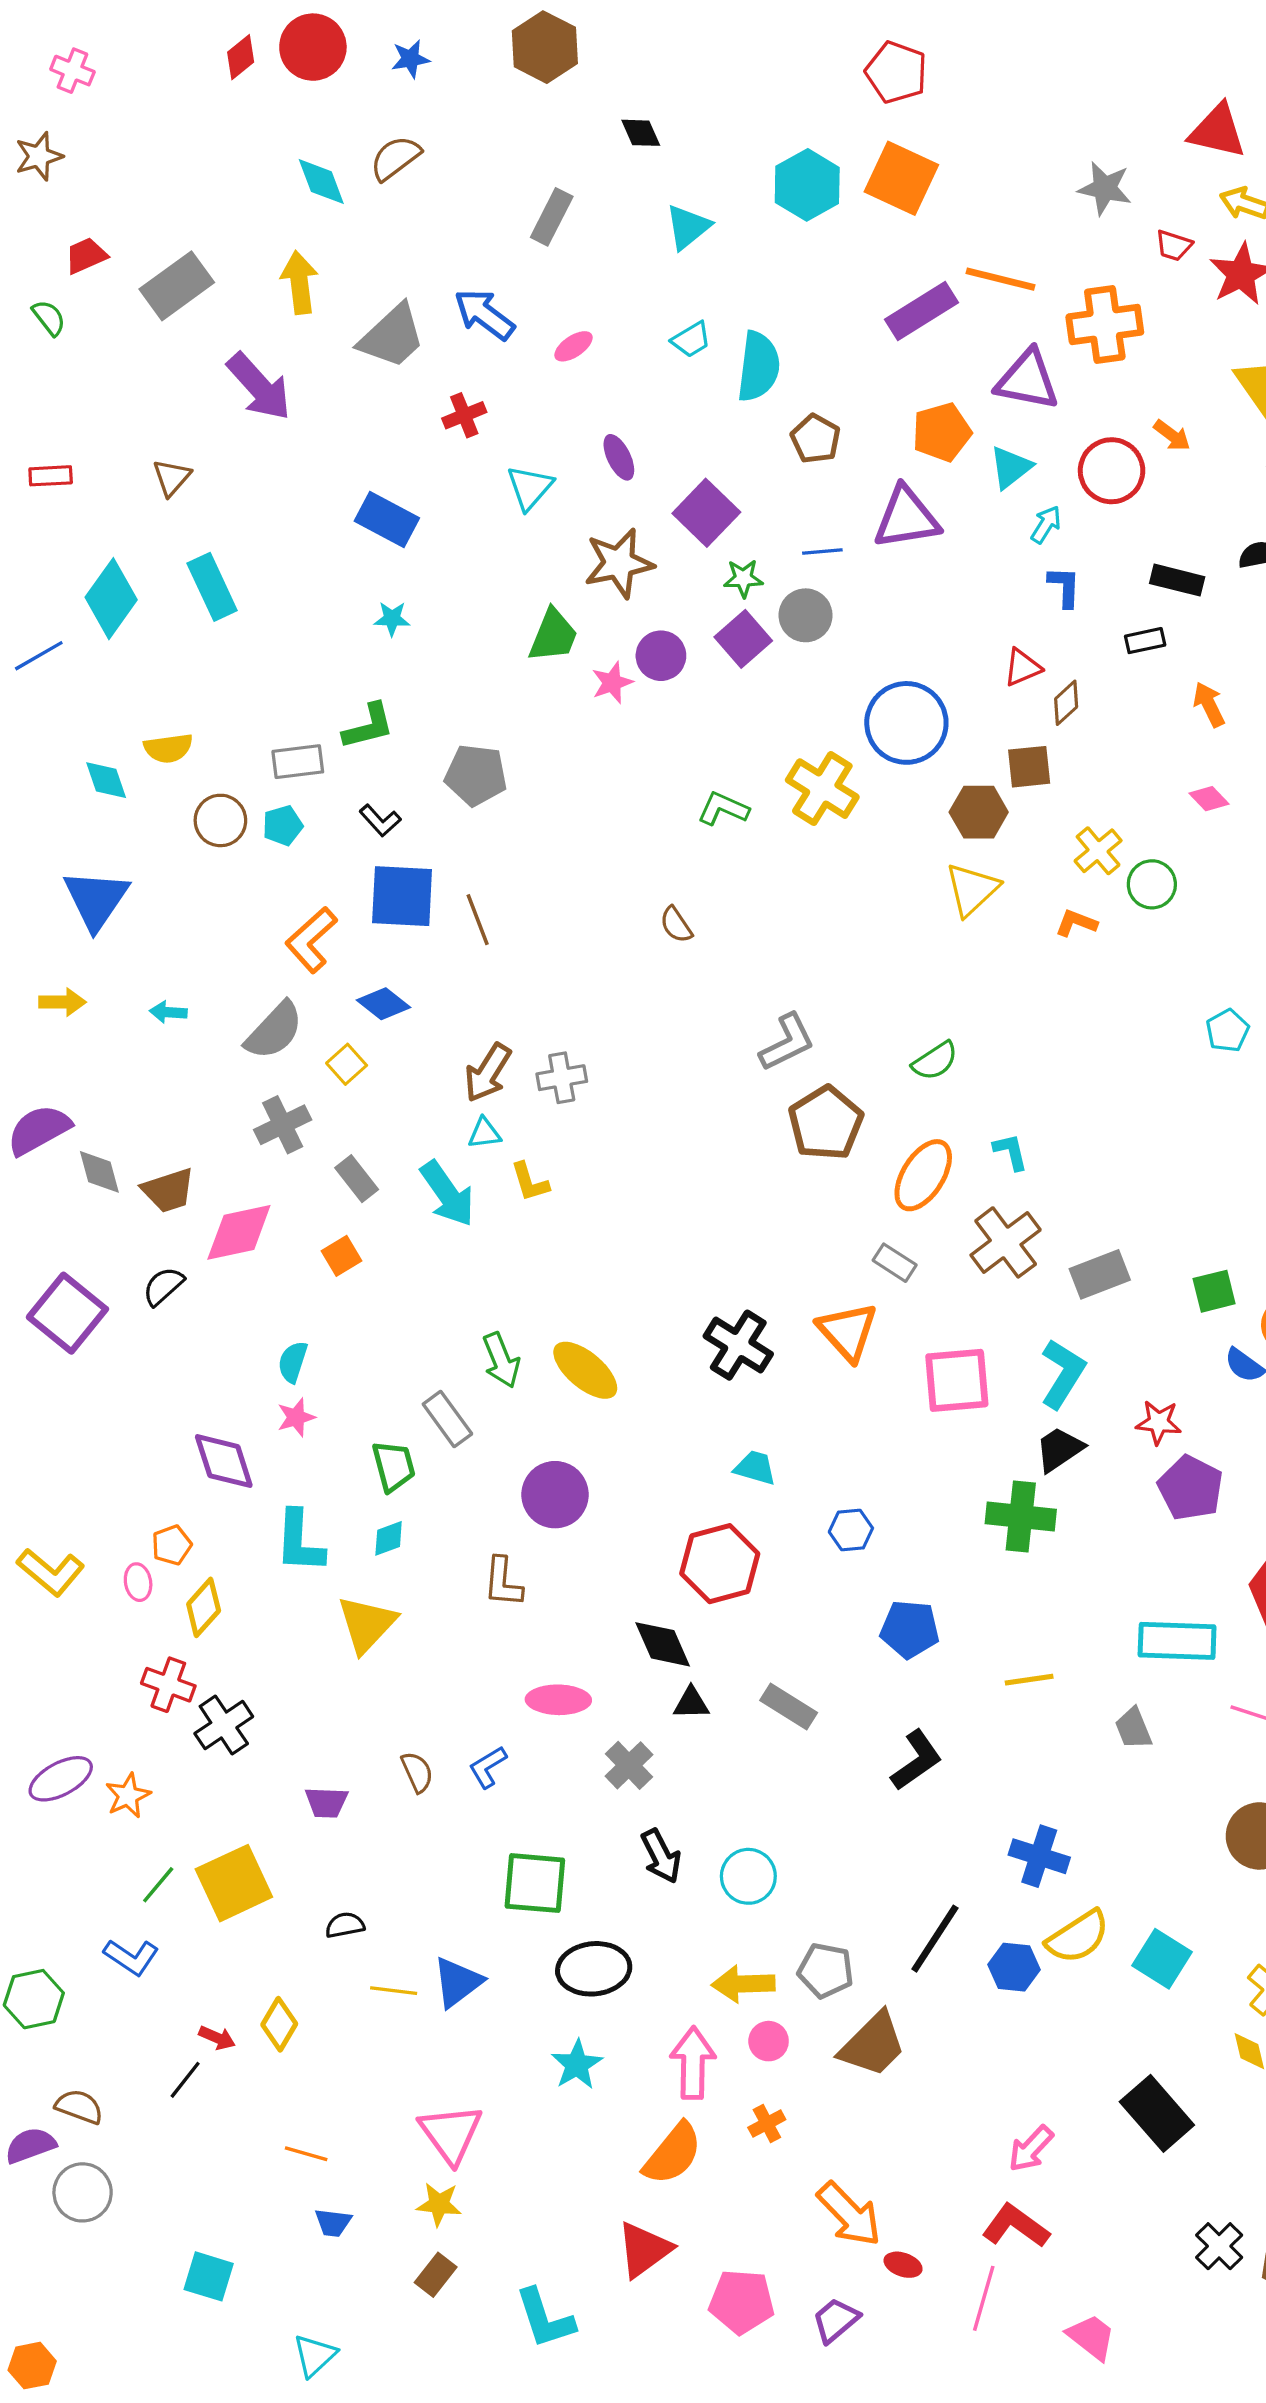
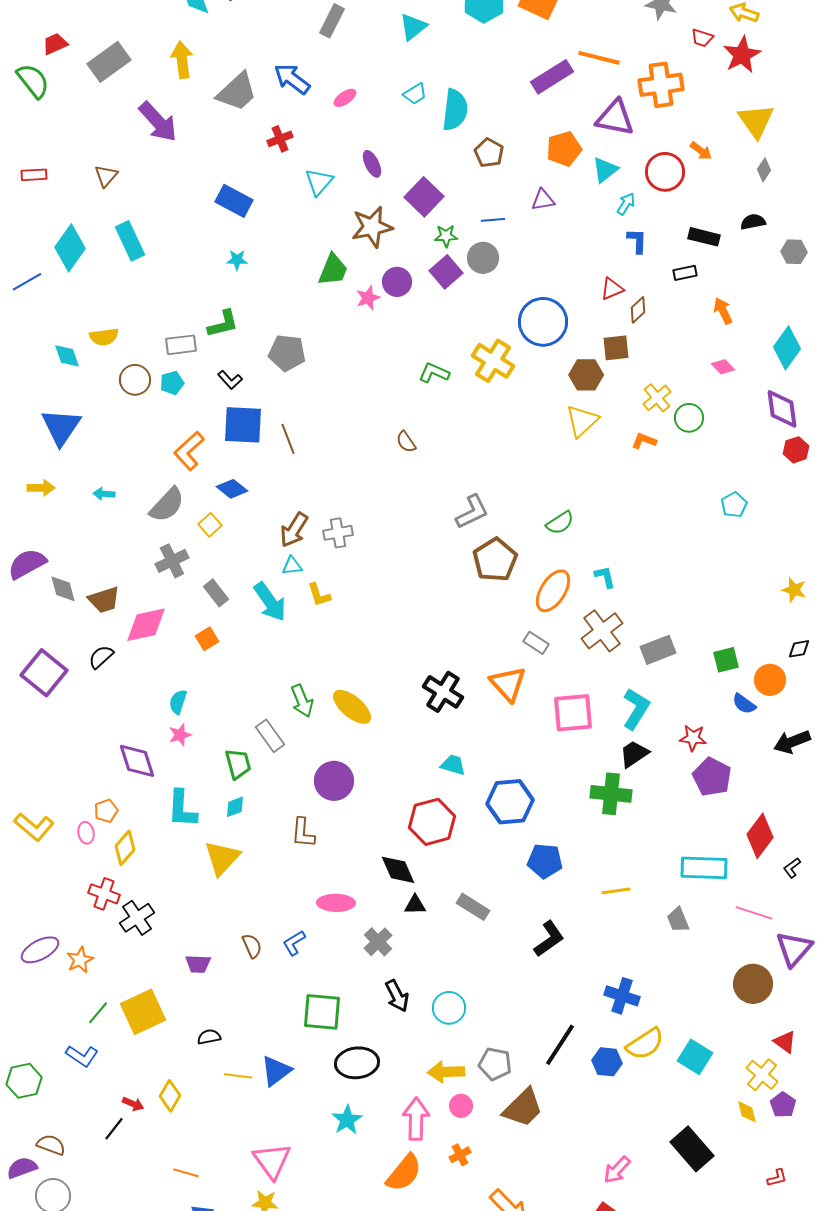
green semicircle: (49, 318) -> (33, 81), size x1.6
purple triangle: (906, 518) -> (543, 200), size x0.6
blue hexagon: (851, 1530) -> (510, 802), size x1.8

